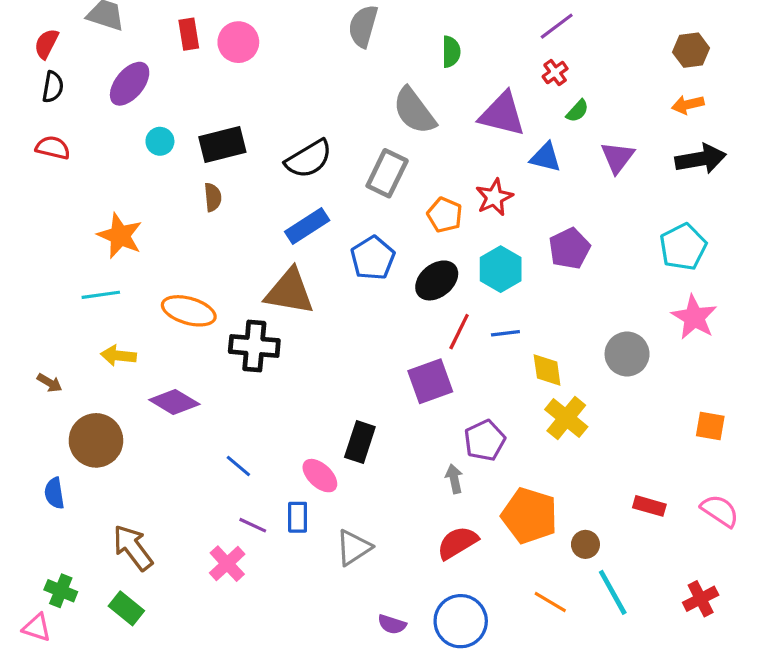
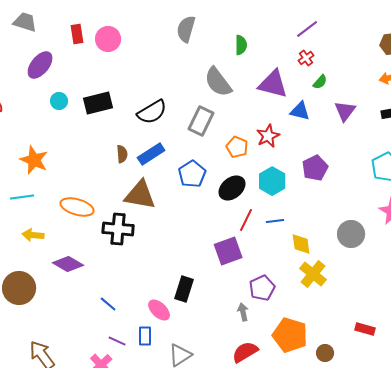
brown semicircle: (213, 197) -> (122, 154), moved

